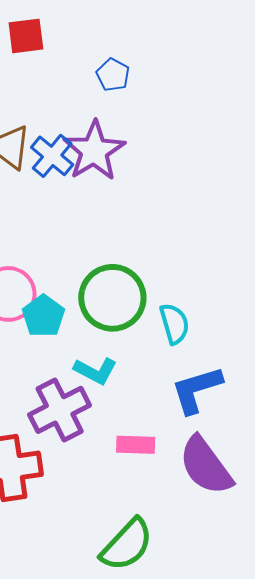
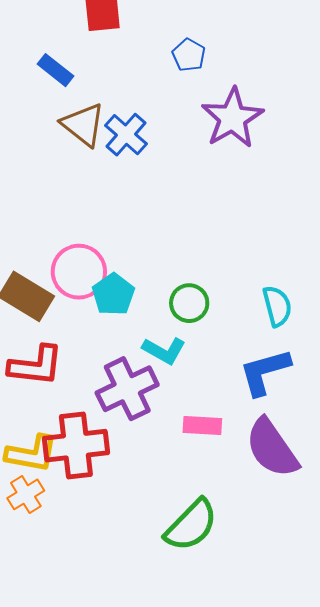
purple star: (94, 151) -> (232, 118), moved
green circle: (112, 298) -> (189, 303), moved, size x0.6
cyan semicircle: (174, 324) -> (277, 306), moved

